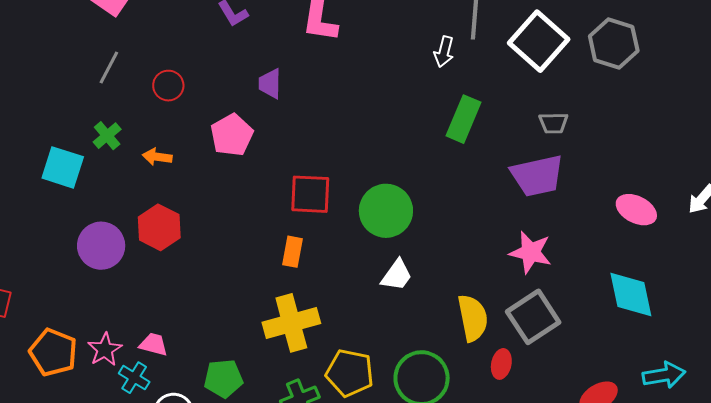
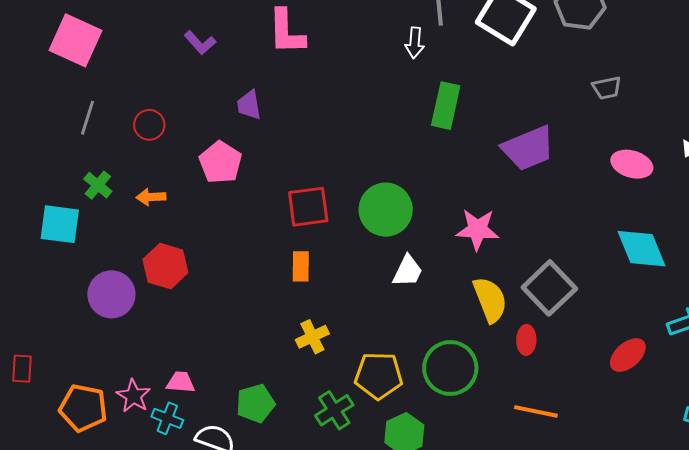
gray trapezoid: (554, 123) -> (607, 88), moved
pink star: (531, 252) -> (477, 229), moved
yellow cross: (291, 323) -> (312, 337), size x0.6

